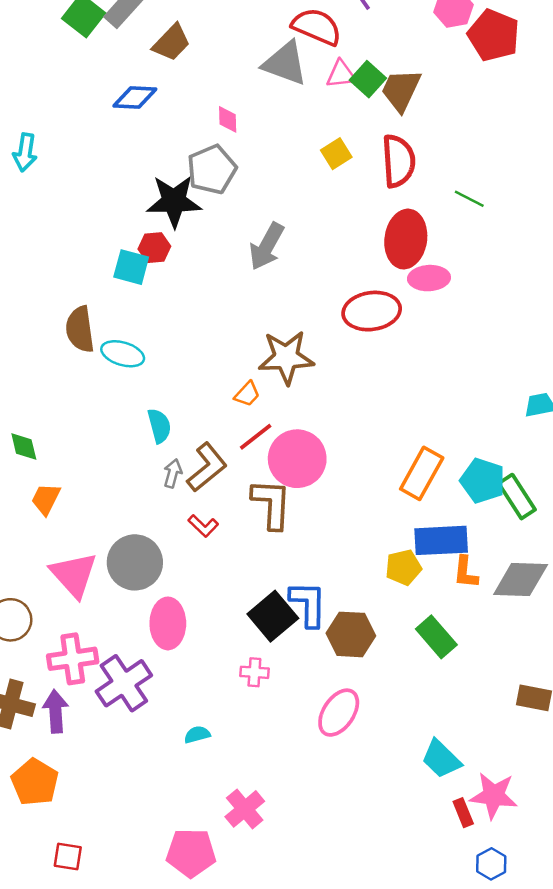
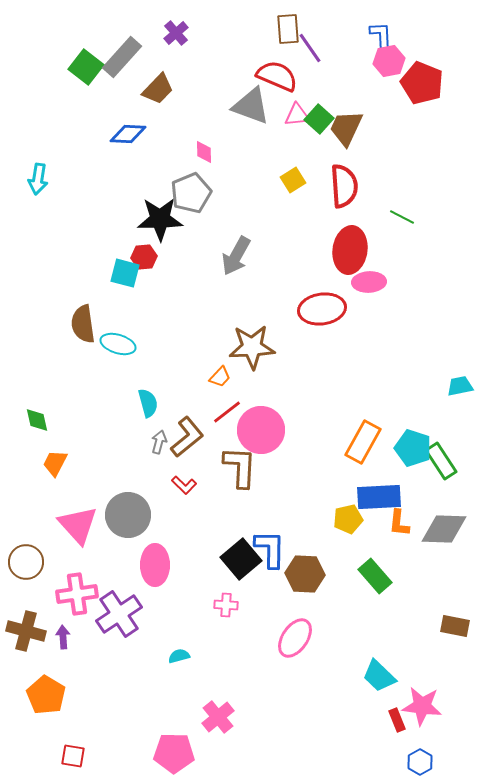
purple arrow: (56, 711) -> (63, 637), size x0.7

